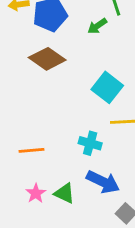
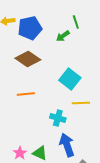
orange line: (31, 150) -> (26, 94), moved
blue arrow: (103, 182) -> (67, 145), turned -135

